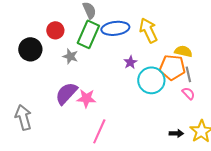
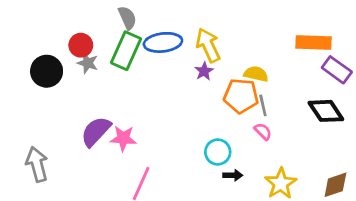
gray star: (70, 56) -> (88, 63), moved
purple star: (130, 62) -> (204, 71), moved
cyan circle: (151, 80) -> (218, 152), moved, size x0.7
black arrow: (176, 133) -> (233, 175), moved

